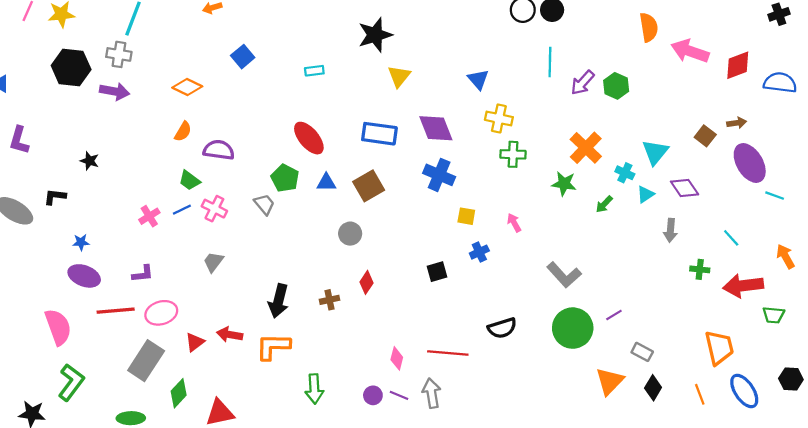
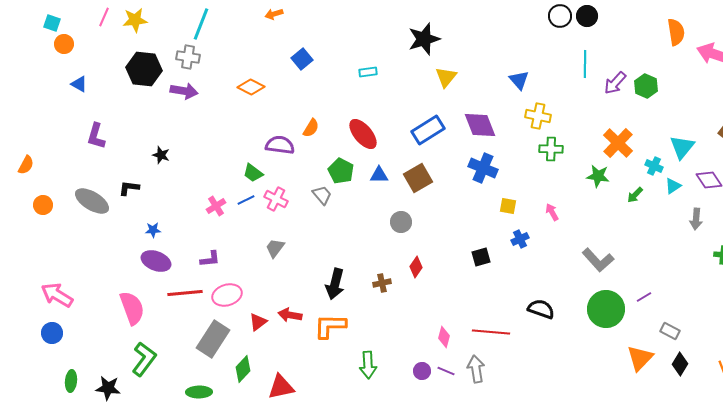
orange semicircle: (183, 132) -> (311, 128), moved
blue rectangle: (379, 134) -> (428, 130), turned -40
black semicircle: (502, 328) -> (541, 309), turned -144

